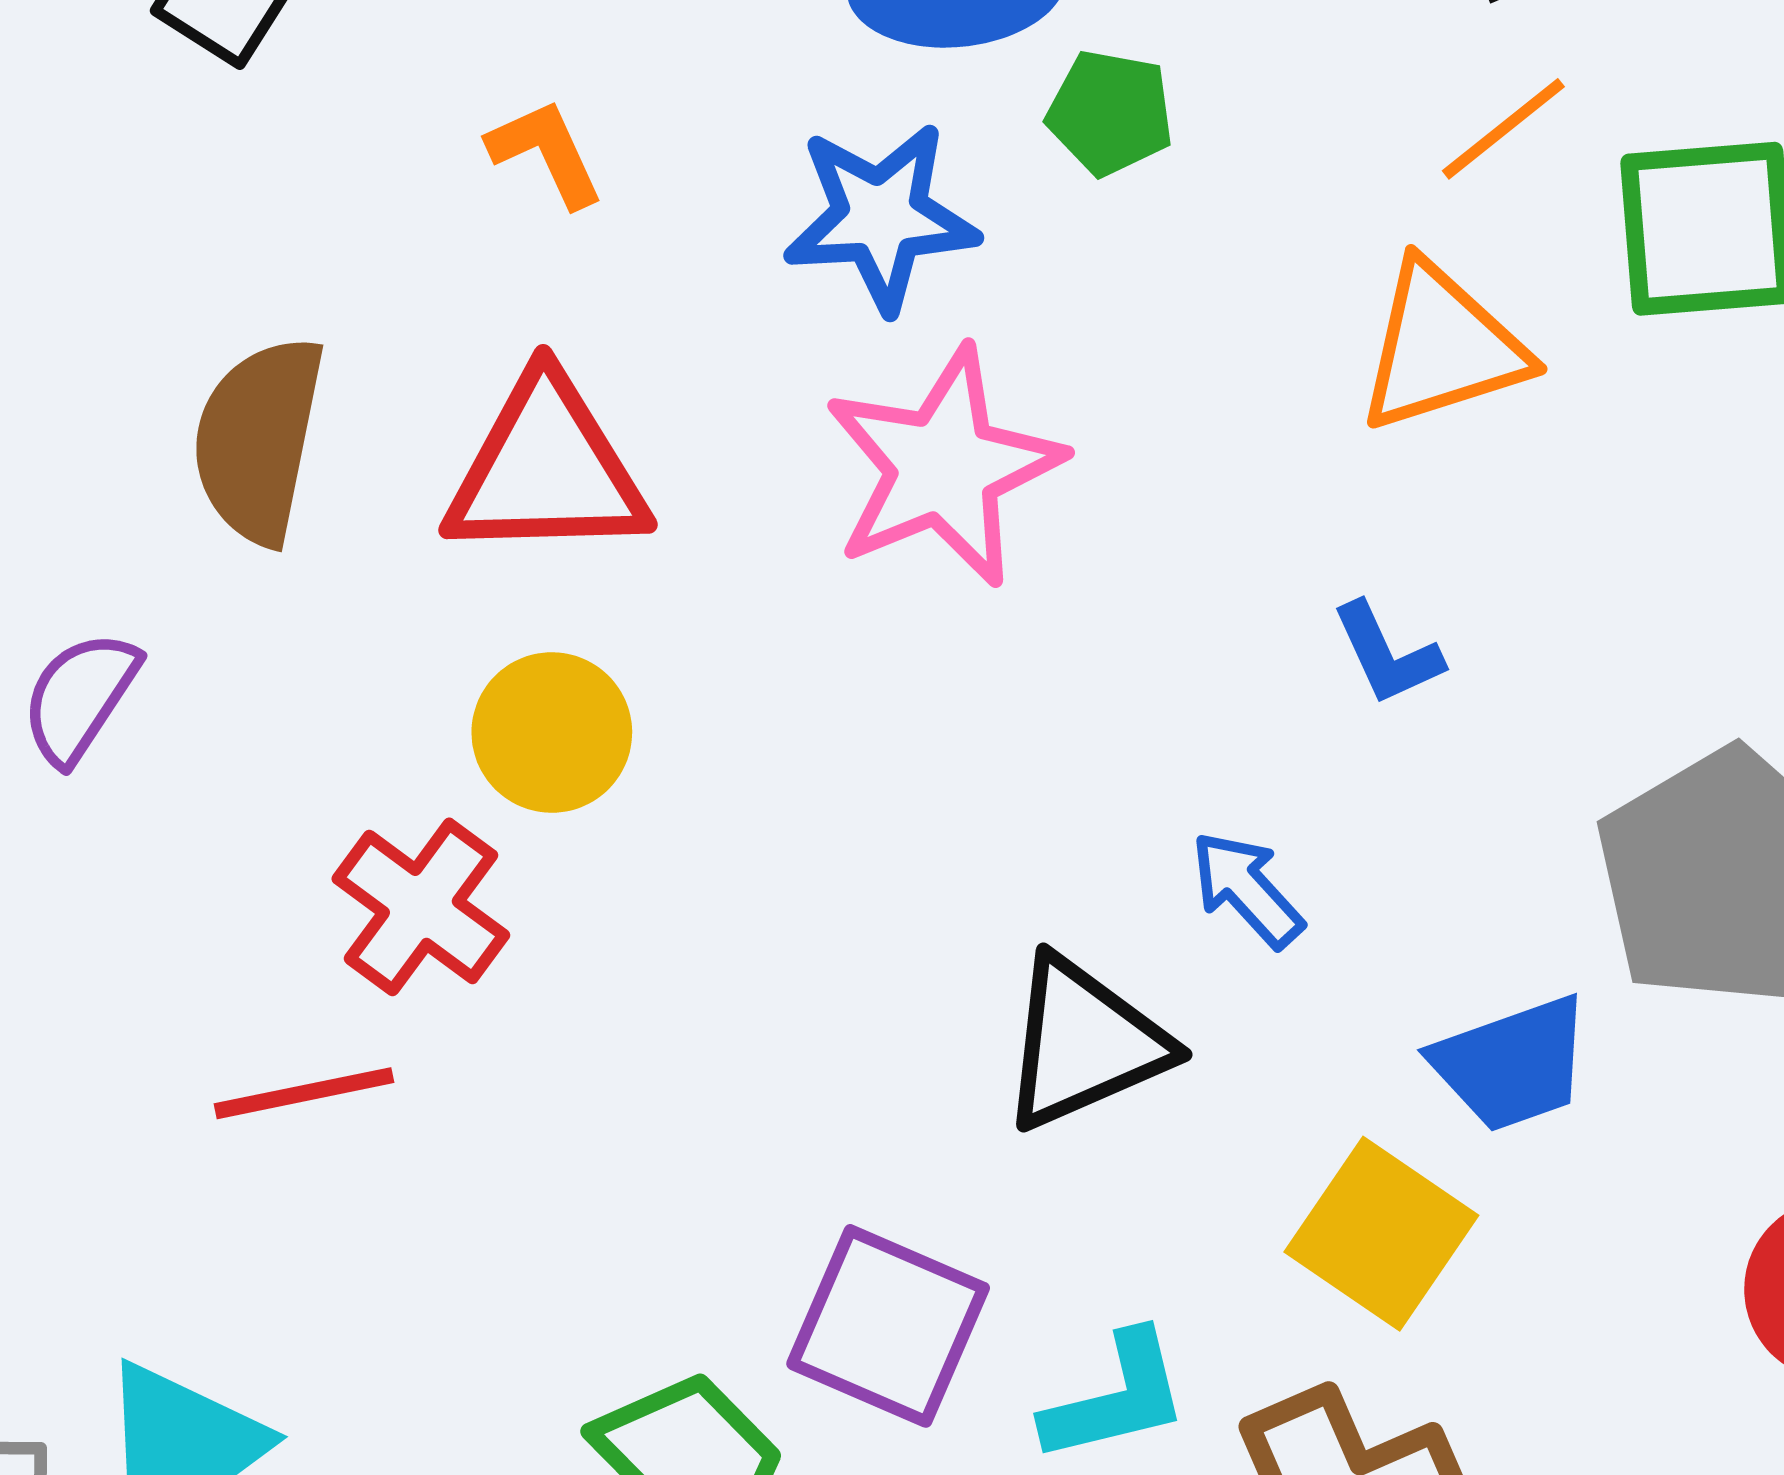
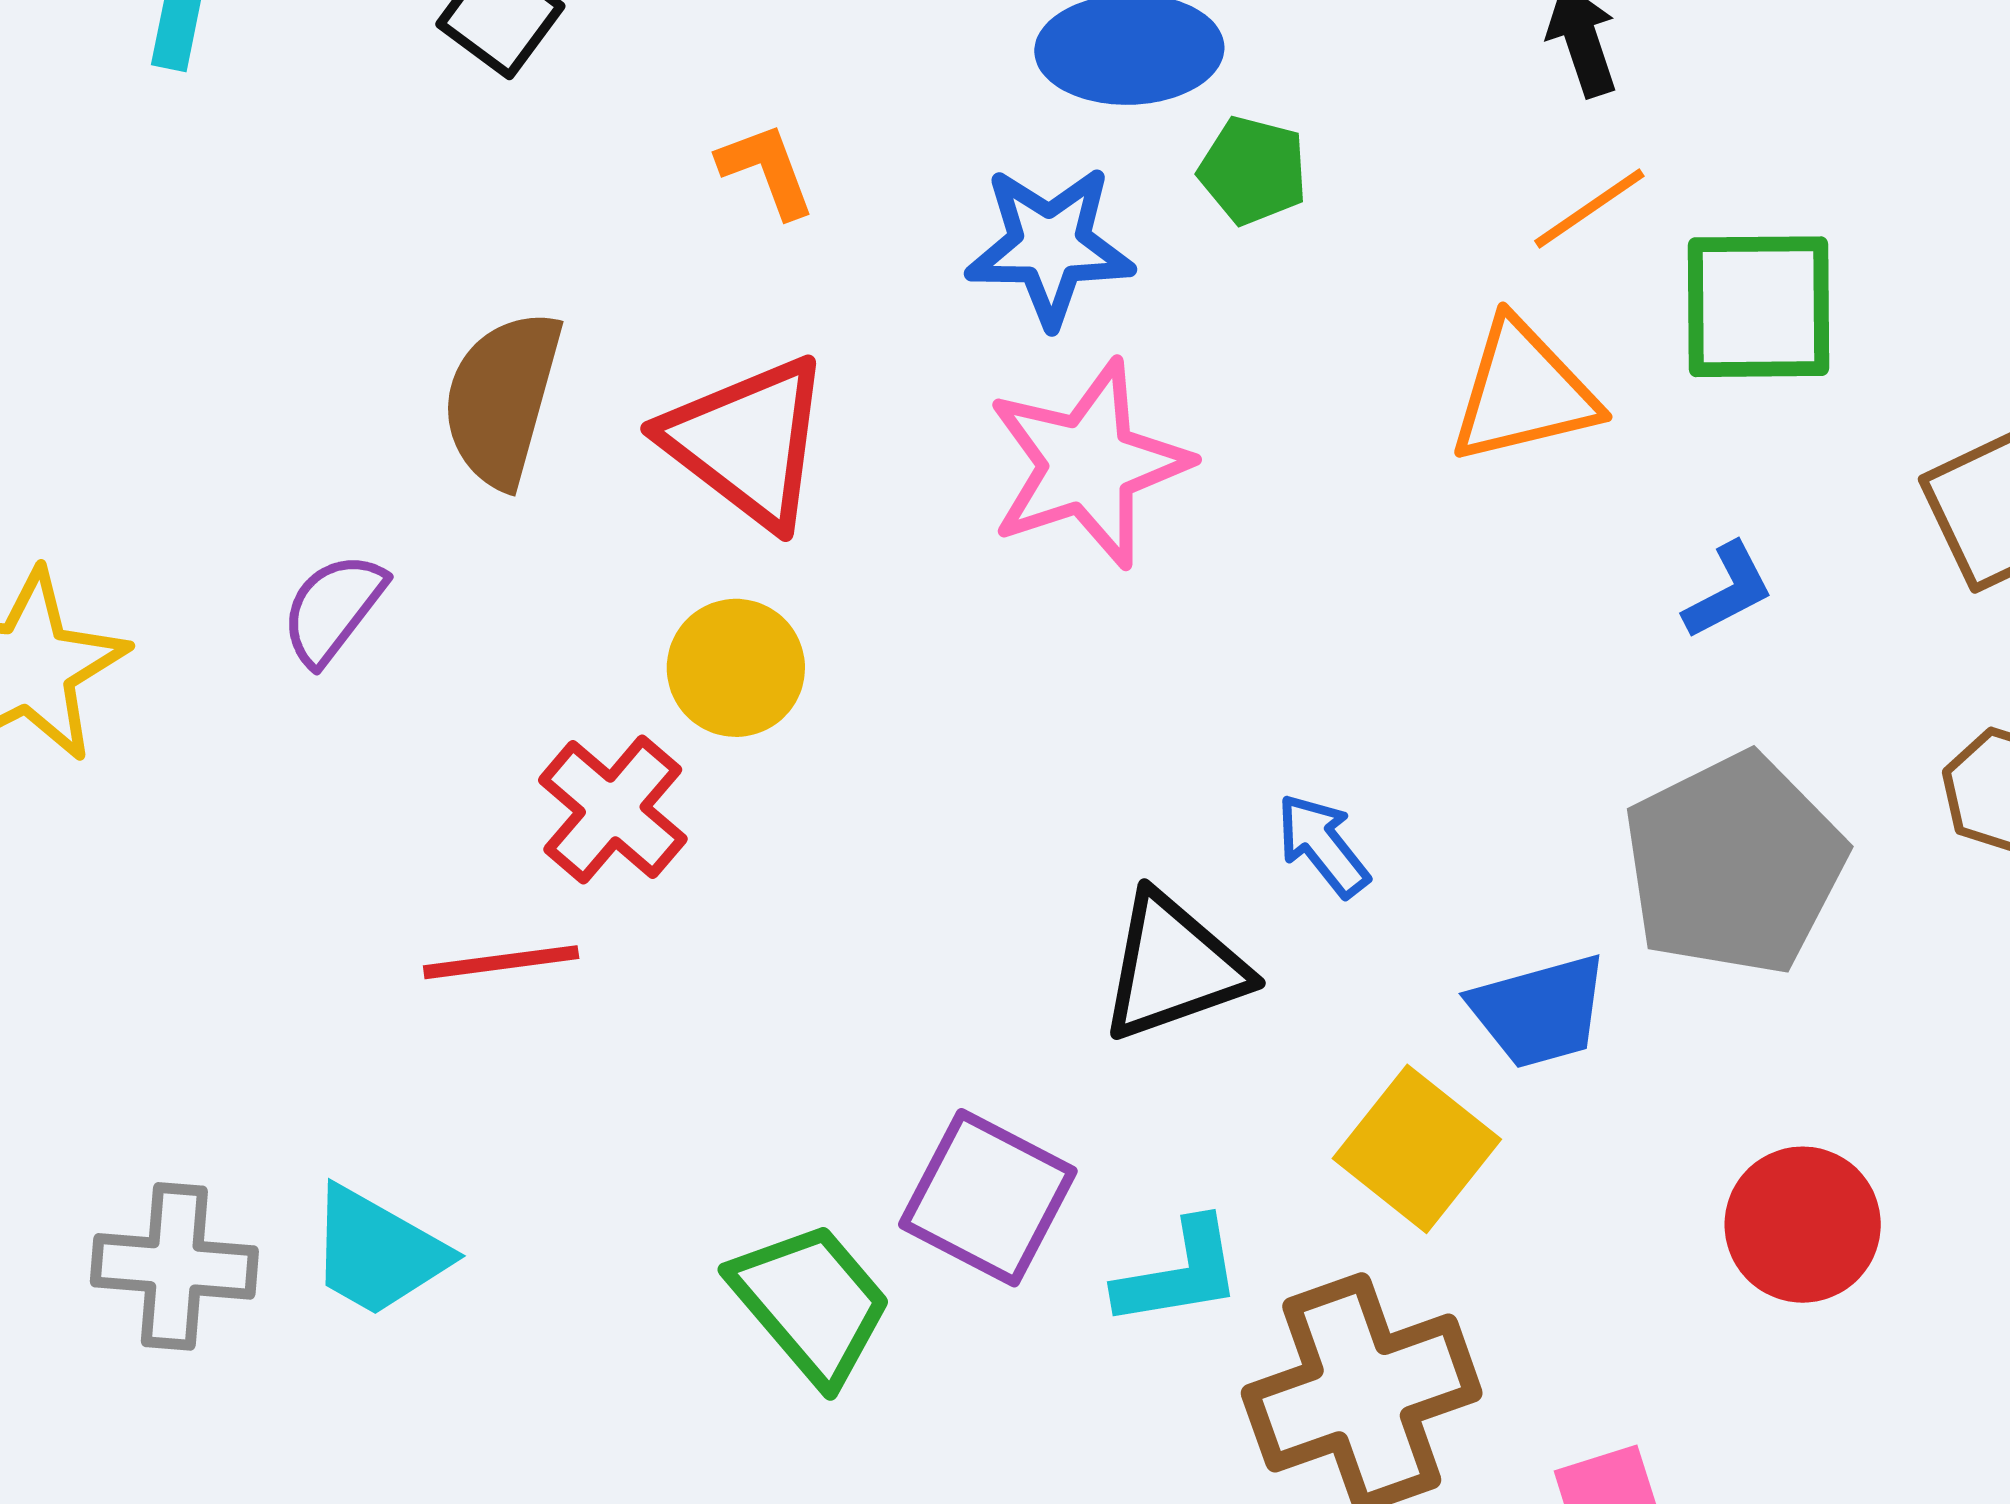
red triangle: (546, 469) -> (747, 442), turned 35
blue L-shape: (1387, 654) -> (1728, 591), moved, turned -97

